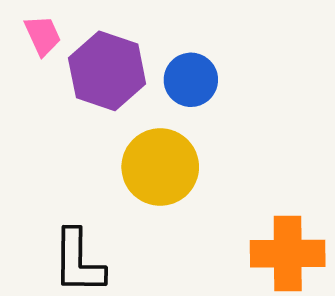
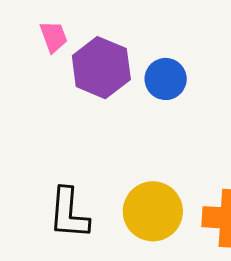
yellow circle: (160, 167) -> (153, 211), moved

